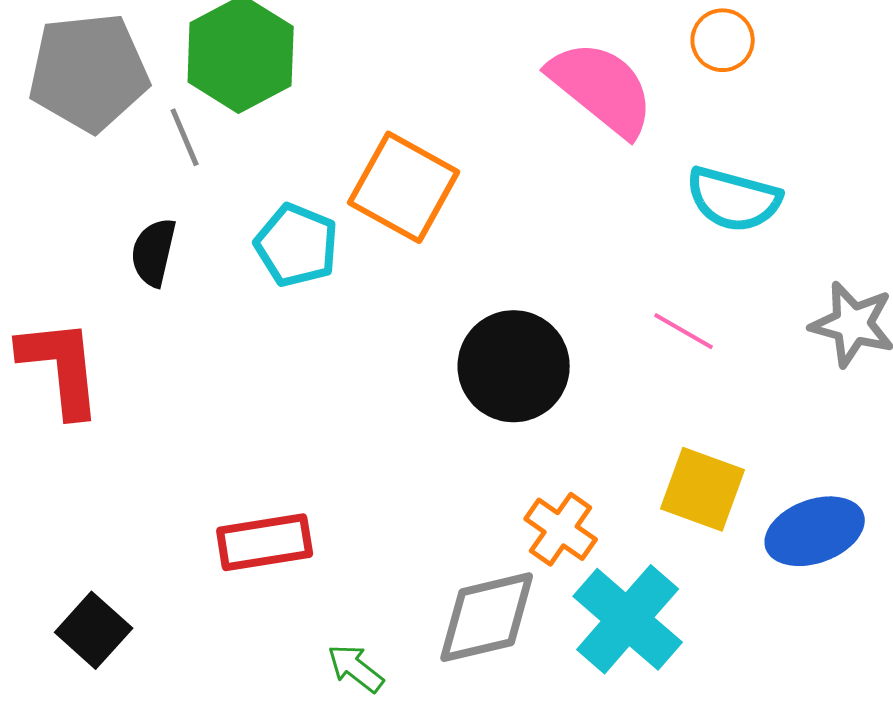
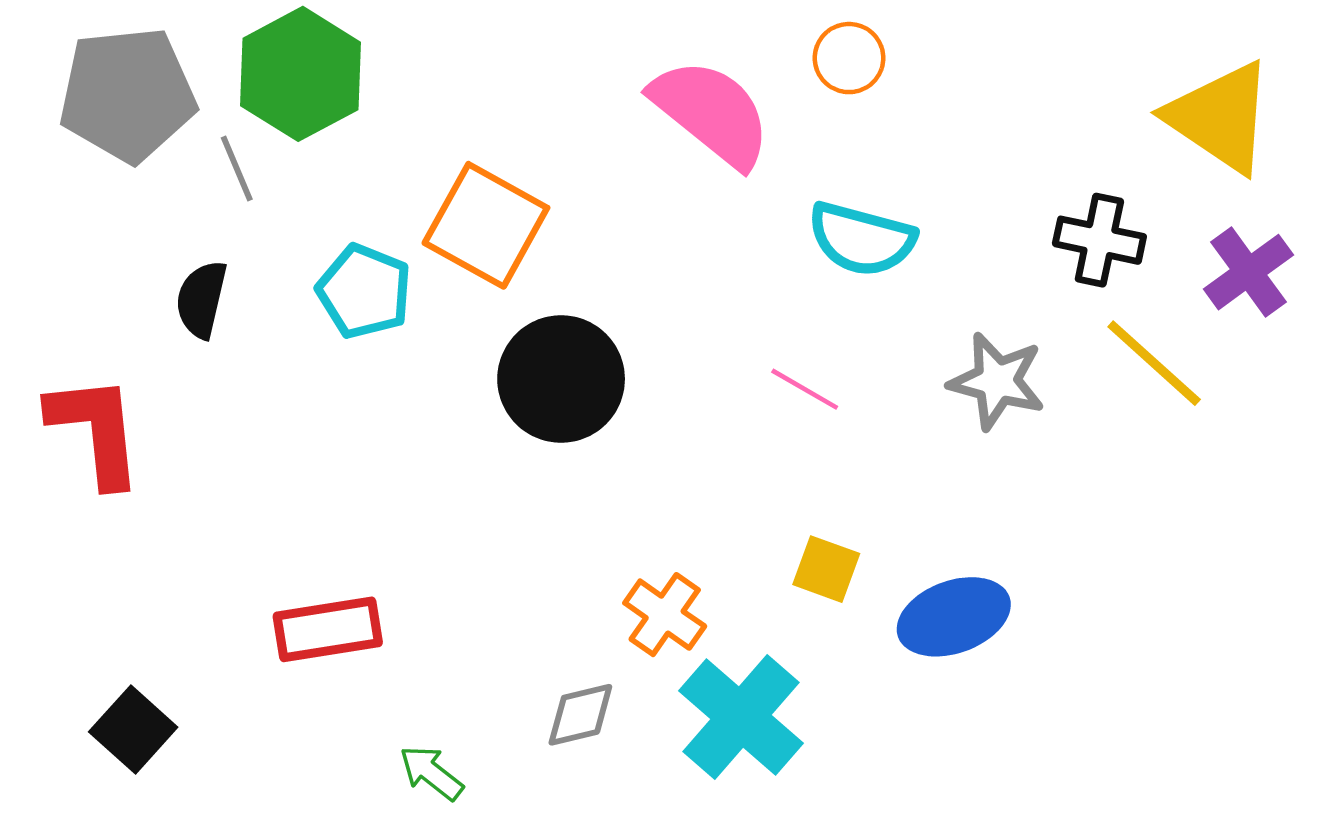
black circle: (514, 366) -> (561, 379), moved
yellow square: (703, 489) -> (826, 569), size x0.7
gray diamond: (487, 617) -> (580, 715), size x0.6

